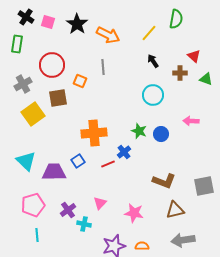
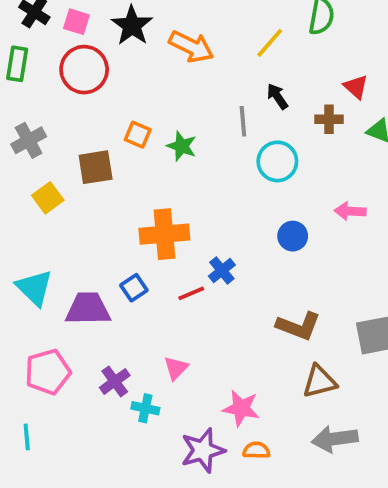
red circle: (52, 65) -> (84, 70), moved
gray line: (103, 67) -> (243, 121), moved
yellow square: (33, 114) -> (48, 198), size x0.7
green star: (139, 131) -> (182, 146), moved
pink star: (134, 213) -> (241, 408), moved
cyan line: (37, 235) -> (27, 437), moved

